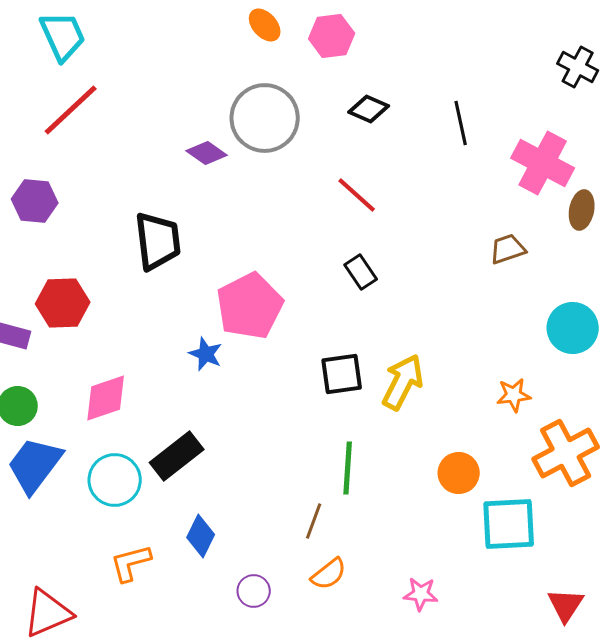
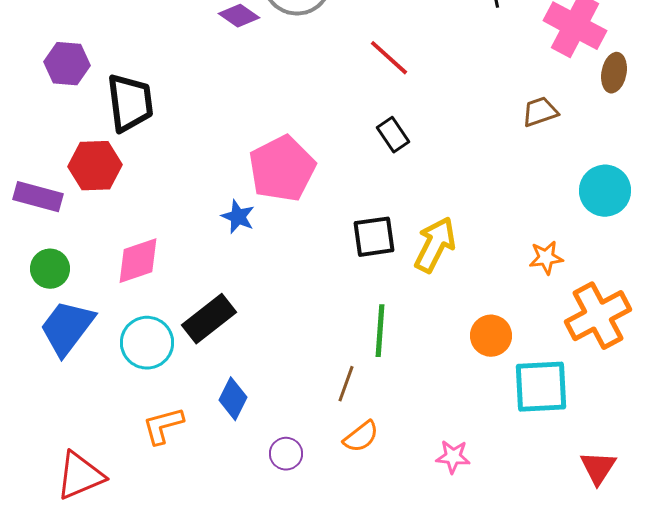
black trapezoid: (158, 241) -> (130, 103), moved

